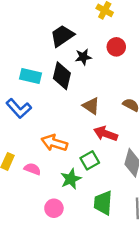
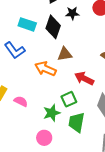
brown triangle: (91, 106) -> (65, 54), moved, turned -49
orange arrow: (54, 143) -> (45, 69), moved
green trapezoid: (103, 203) -> (76, 122), moved
pink circle: (54, 208) -> (44, 138), moved

